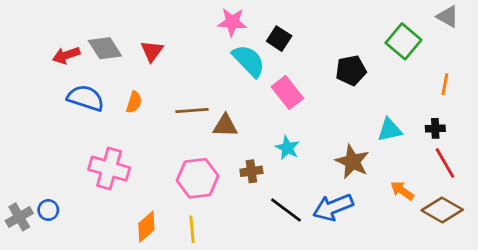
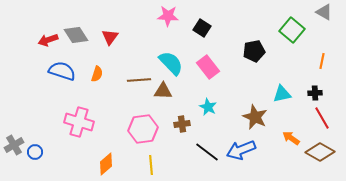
cyan semicircle: (249, 61) -> (171, 63), moved
gray cross: (19, 217) -> (14, 145), moved
yellow line: (192, 229) -> (151, 165), moved

